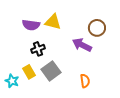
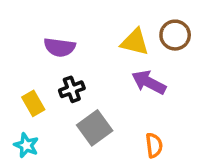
yellow triangle: (53, 22) -> (135, 42), moved
brown circle: (97, 28) -> (175, 35), moved
yellow rectangle: (29, 72) -> (33, 103), moved

